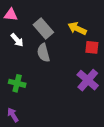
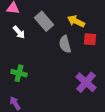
gray semicircle: (43, 53) -> (65, 44), moved
purple cross: (88, 80) -> (86, 82), moved

